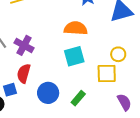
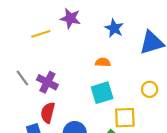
orange semicircle: (76, 28) -> (103, 62), size x0.6
yellow square: (107, 74) -> (125, 118), moved

